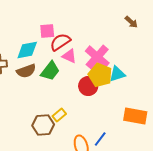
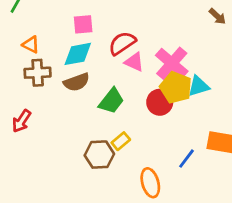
pink square: (47, 31) -> (83, 24), moved
green trapezoid: (50, 71) -> (111, 101), moved
blue line: (100, 139) -> (187, 159), moved

